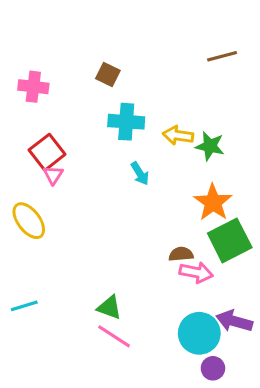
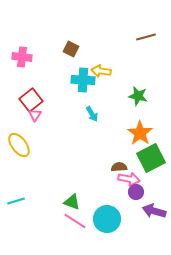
yellow arrow: (178, 135) -> (101, 71), moved
cyan circle: (199, 333) -> (107, 219), moved
purple circle: (213, 368) -> (136, 192), moved

